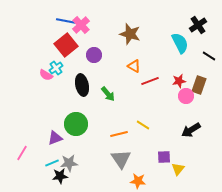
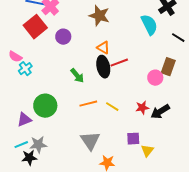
cyan cross: (56, 68) -> (25, 69), moved
red star: (179, 81) -> (142, 108), moved
black ellipse: (82, 85) -> (103, 67), moved
orange line: (119, 134) -> (88, 104), moved

